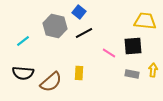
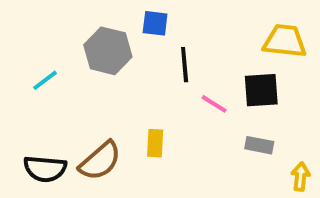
blue square: (79, 12) -> (155, 23), turned -32
black line: (84, 33) -> (185, 65), moved, turned -66
yellow arrow: (153, 70) -> (301, 177), moved
black semicircle: (23, 73) -> (45, 169), moved

